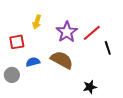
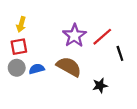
yellow arrow: (37, 22) -> (21, 24), moved
gray circle: (12, 75) -> (17, 68), moved
black star: (90, 87) -> (100, 86), moved

